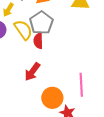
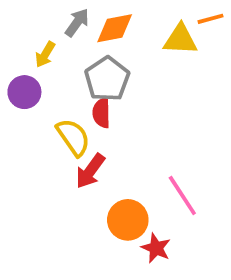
yellow semicircle: (23, 30) -> (73, 137), moved
pink line: (81, 85) -> (182, 195), turned -30

